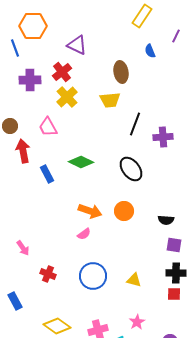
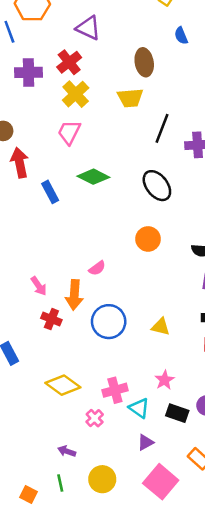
pink trapezoid: (48, 127) -> (69, 132), moved, turned 55
orange arrow: (90, 211) -> (74, 295), moved, turned 75
pink arrow: (23, 248) -> (39, 286), moved

